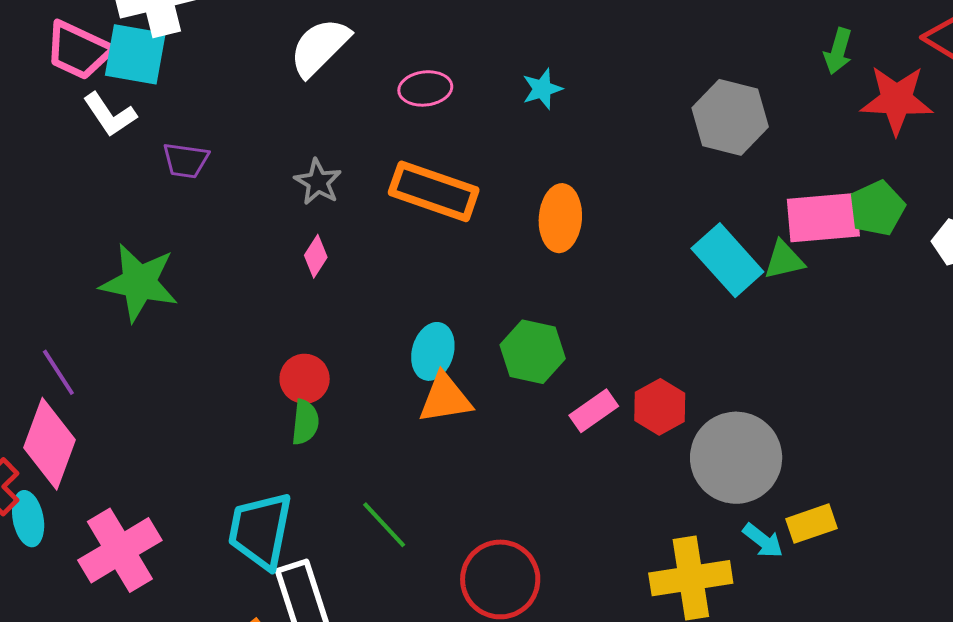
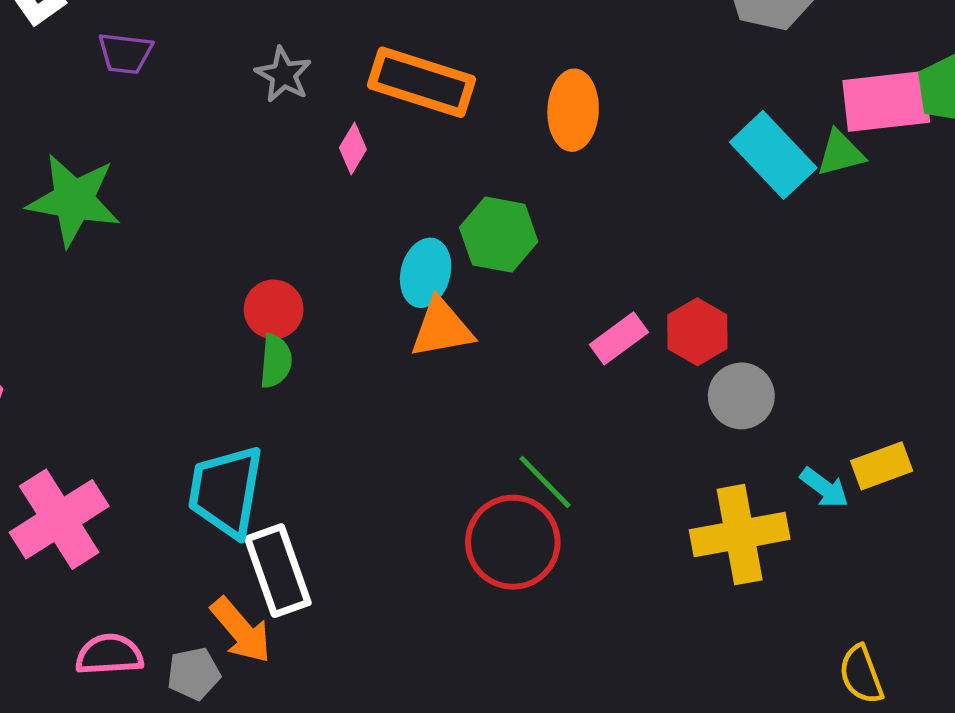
pink diamond: (316, 256) -> (353, 148), moved
green hexagon: (533, 352) -> (499, 235), moved
gray circle: (736, 458) -> (741, 396), moved, size x0.6
green line: (384, 525) -> (545, 482), moved

